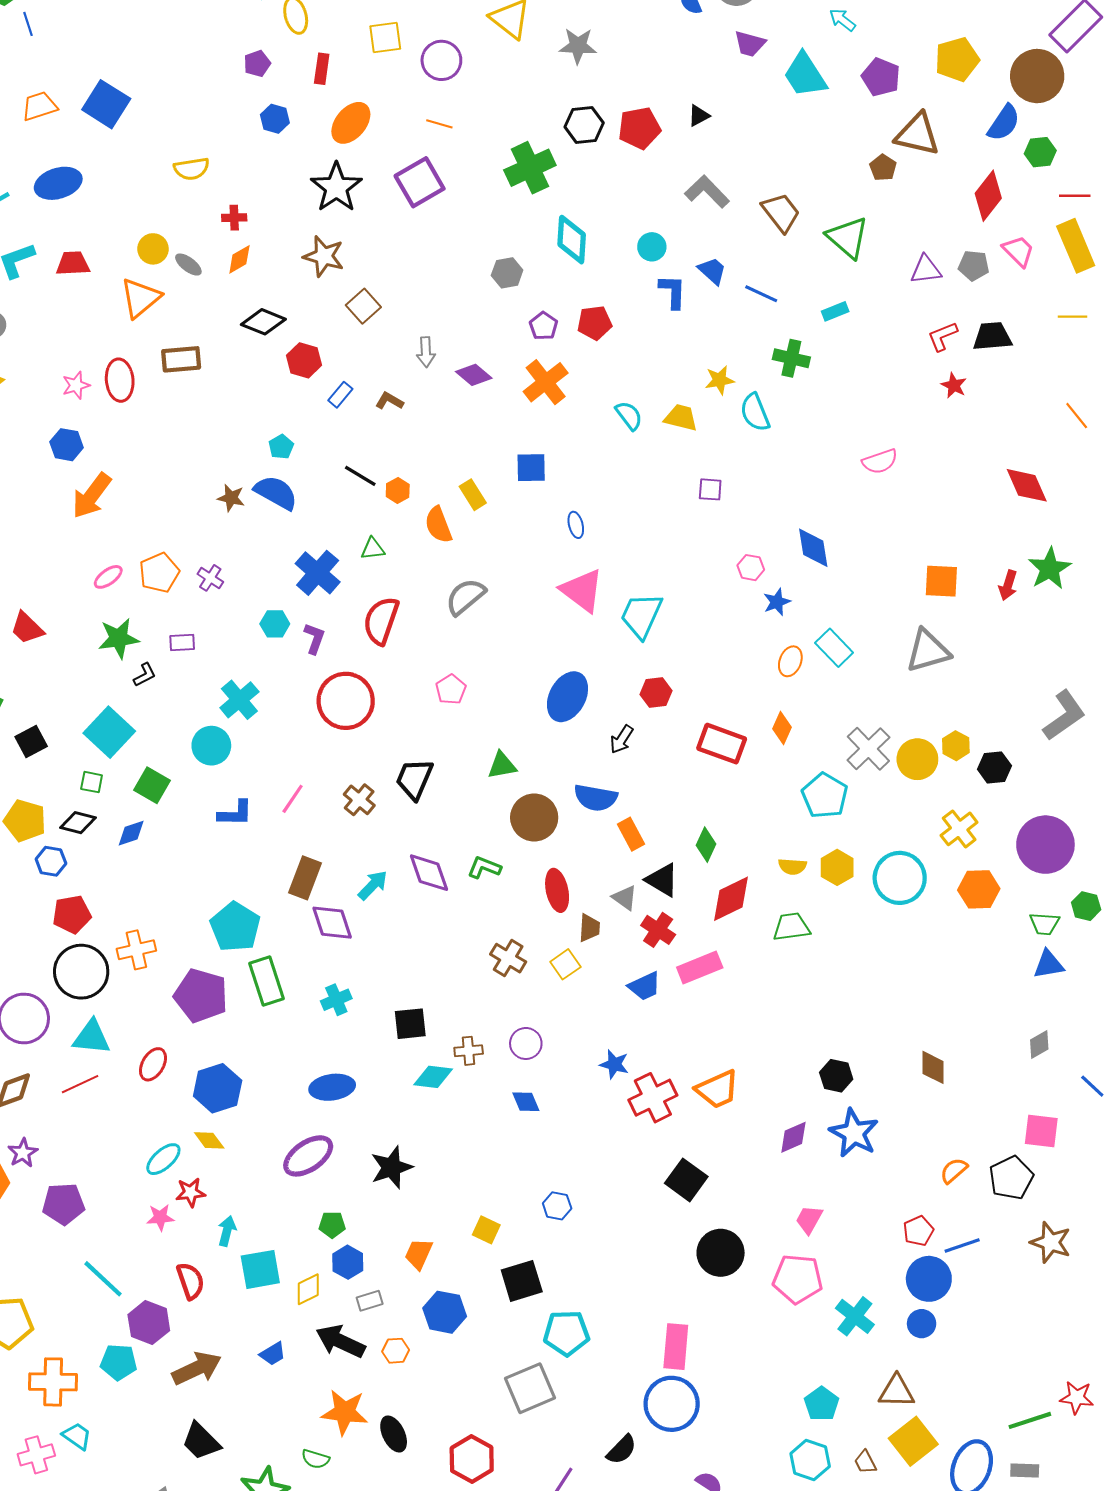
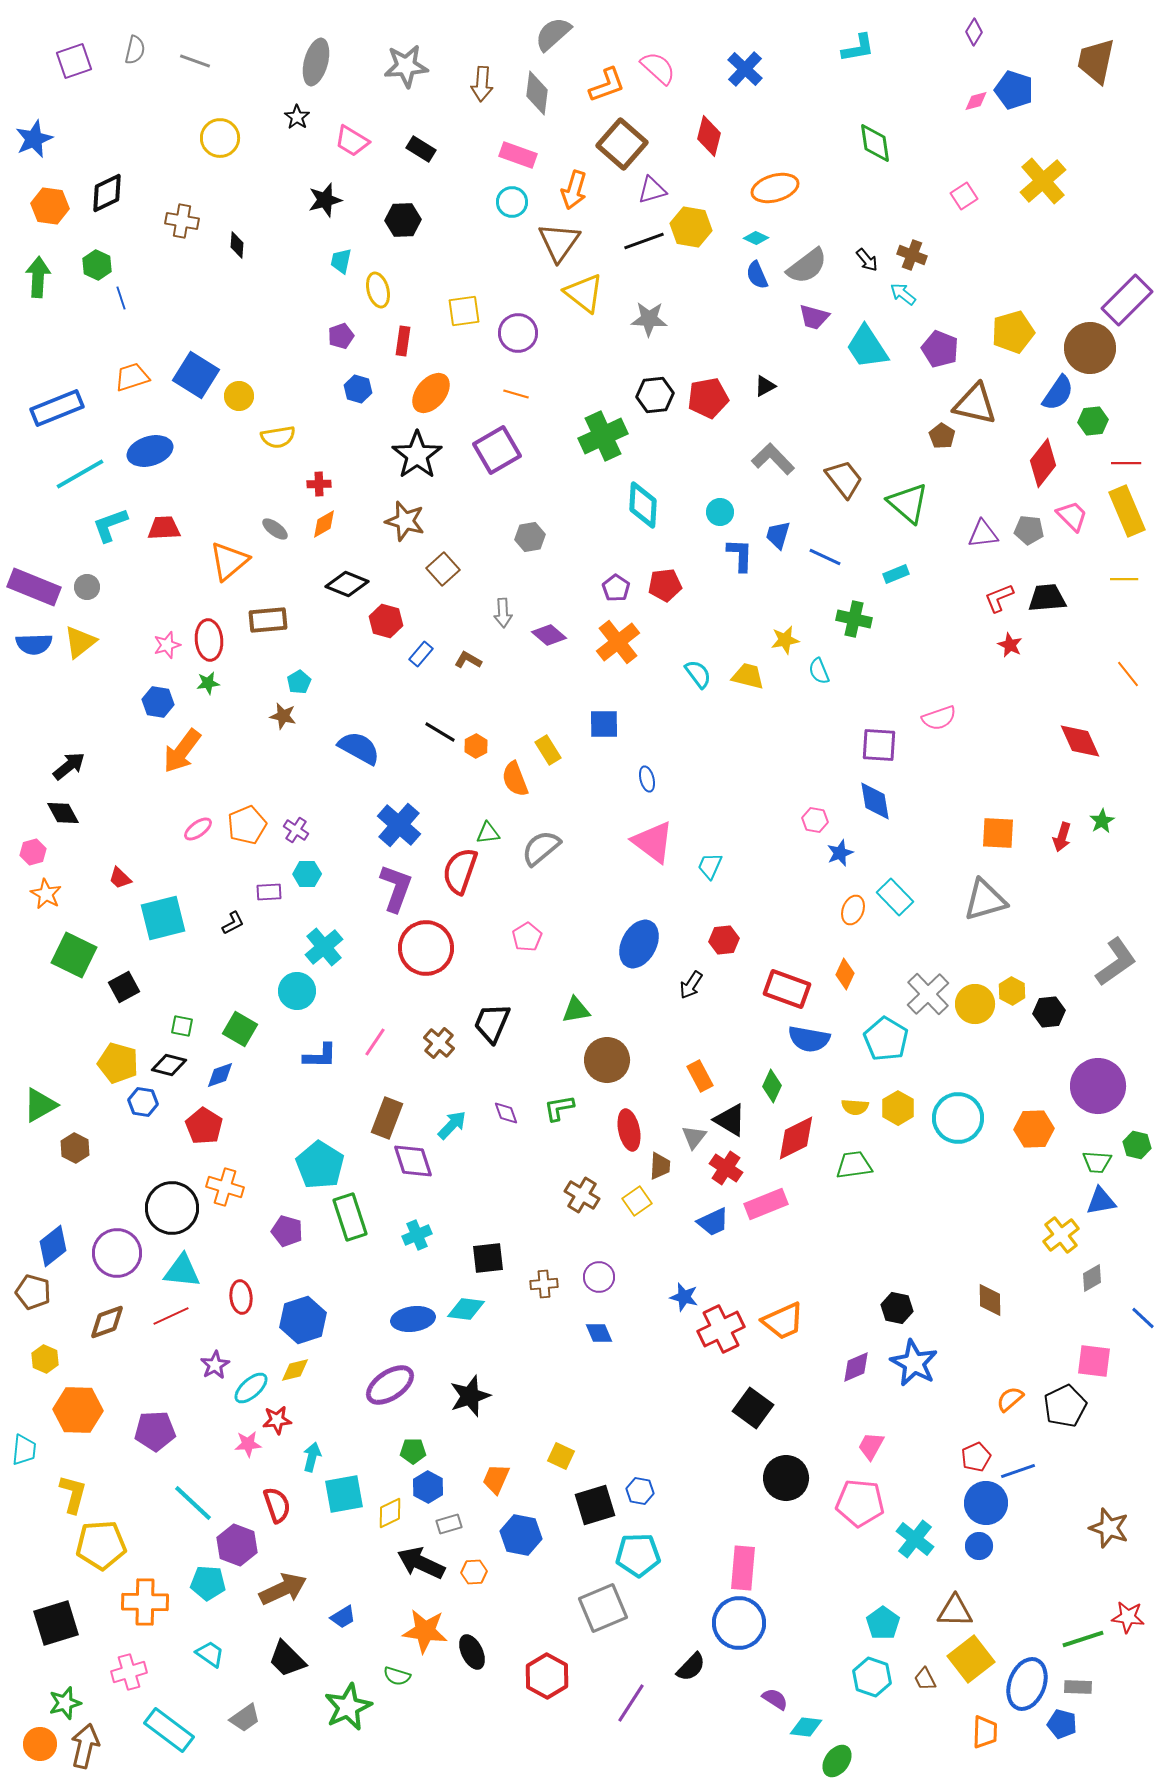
yellow circle: (153, 249) -> (239, 396), moved
blue trapezoid: (712, 271) -> (778, 535), turned -116
gray hexagon: (507, 273) -> (530, 537), moved
cyan semicircle: (755, 412) -> (819, 671), size x0.7
cyan pentagon: (281, 447) -> (299, 682), moved
purple square: (710, 489) -> (879, 745), moved, size x1.5
brown star: (231, 498) -> (283, 716), moved
green triangle: (373, 549) -> (488, 833), moved
green star: (1050, 569) -> (1102, 821), size x0.6
cyan trapezoid: (641, 615) -> (710, 866), size x0.6
cyan hexagon: (275, 624) -> (307, 874), moved
red trapezoid: (27, 628) -> (120, 878), size x0.7
green star: (119, 638) -> (208, 683), moved, size x0.6
purple L-shape: (314, 638) -> (396, 888), size x1.6
cyan square: (109, 732) -> (163, 918), moved, turned 33
blue semicircle: (596, 798) -> (809, 1039), moved
yellow cross: (959, 829) -> (1061, 1235), moved
green L-shape: (484, 867) -> (559, 1108), turned -32
purple diamond: (429, 873) -> (506, 1113), size x0.6
gray triangle: (625, 898) -> (694, 1137), turned 32
red pentagon: (72, 914) -> (204, 1126), moved, turned -30
orange cross: (136, 950) -> (225, 1187), turned 30
purple pentagon: (201, 996) -> (287, 1231), size x0.6
red ellipse: (153, 1064) -> (241, 1297), turned -36
cyan diamond: (433, 1077) -> (466, 1309), moved
yellow diamond: (209, 1140) -> (295, 1370), turned -68
purple star: (23, 1153) -> (215, 1365), moved
blue hexagon: (557, 1206) -> (640, 1491), moved
brown star: (1051, 1242) -> (1109, 1528), moved
blue trapezoid: (273, 1354) -> (343, 1617), moved
cyan trapezoid: (77, 1436) -> (210, 1654), moved

